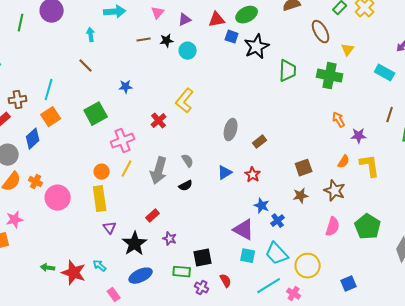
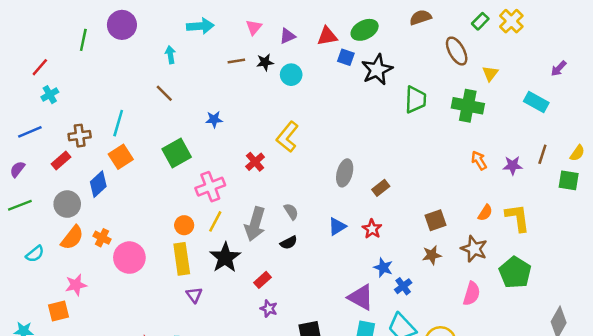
purple star: (359, 136) -> (513, 165), moved
red rectangle: (153, 216) -> (263, 280), moved
green pentagon: (368, 227) -> (515, 272), moved
black star: (135, 244) -> (225, 258), moved

